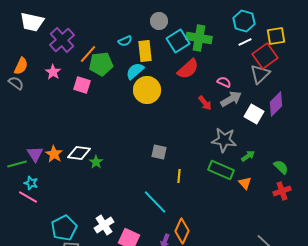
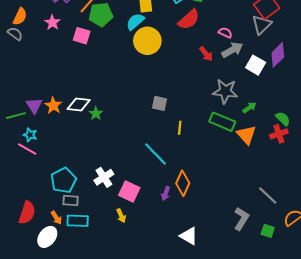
orange triangle: (245, 183) -> (246, 135), size x1.5
red cross: (282, 191) -> (279, 134), moved

